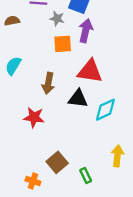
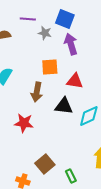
purple arrow: (86, 31) -> (71, 44), turned -30
orange square: (63, 44) -> (50, 67), moved
red triangle: (90, 71) -> (75, 81), size x0.7

